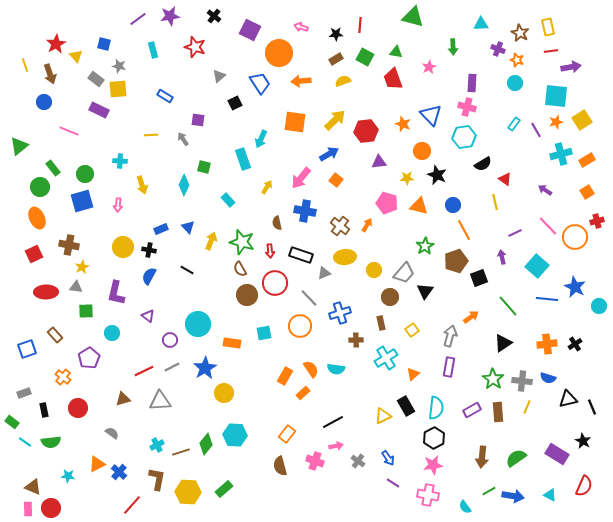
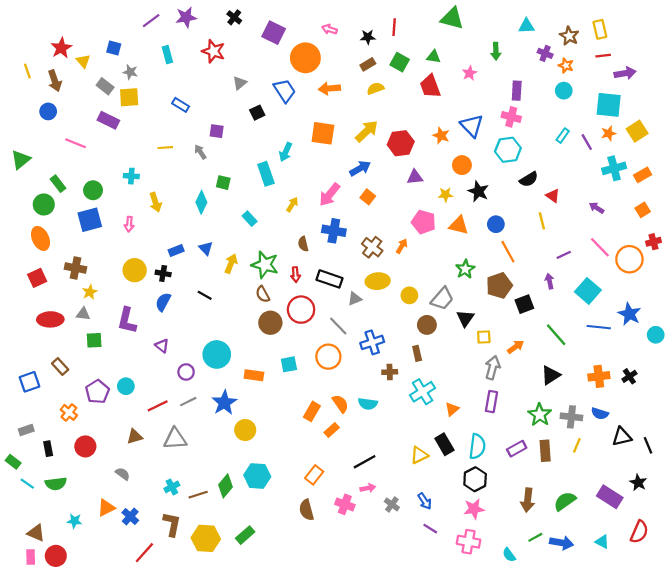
yellow square: (412, 330) -> (484, 337), moved, turned 32
cyan circle: (112, 333) -> (126, 386), moved

